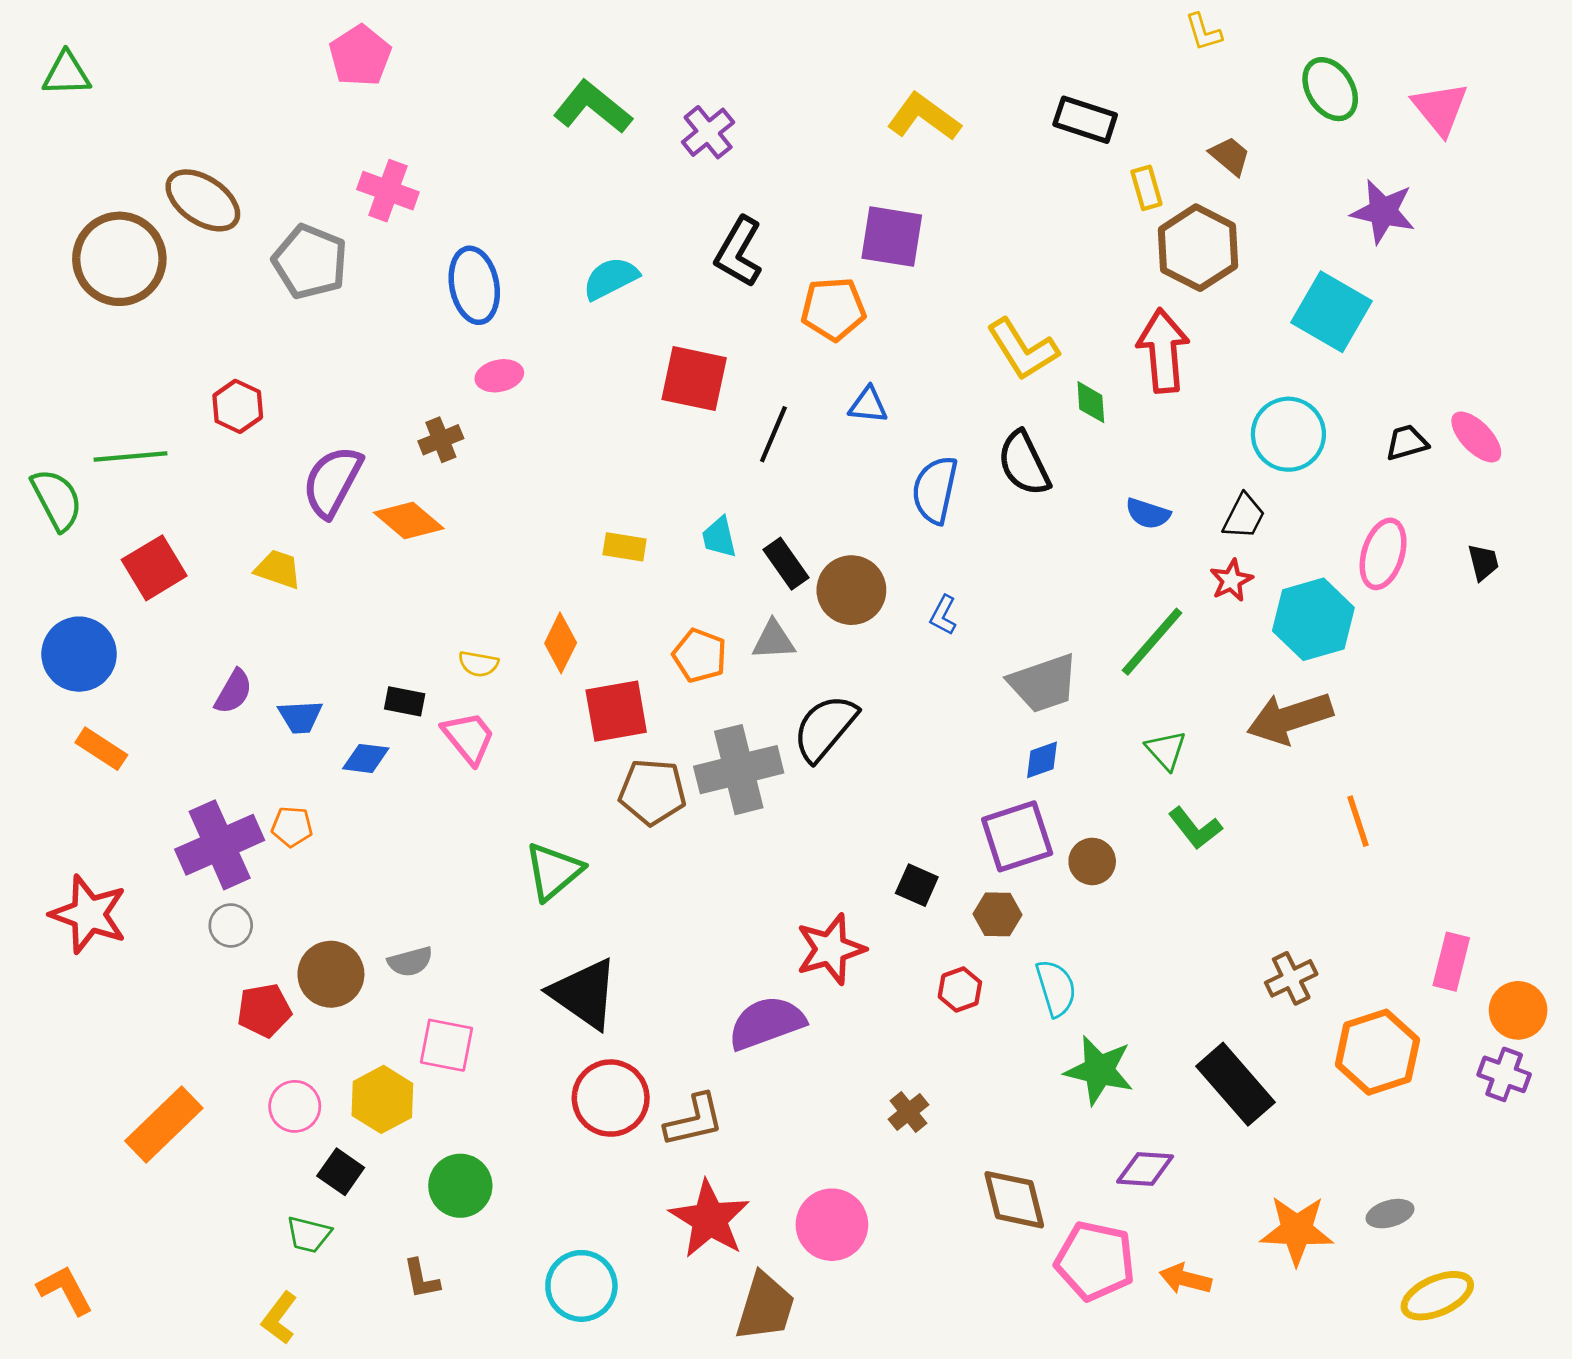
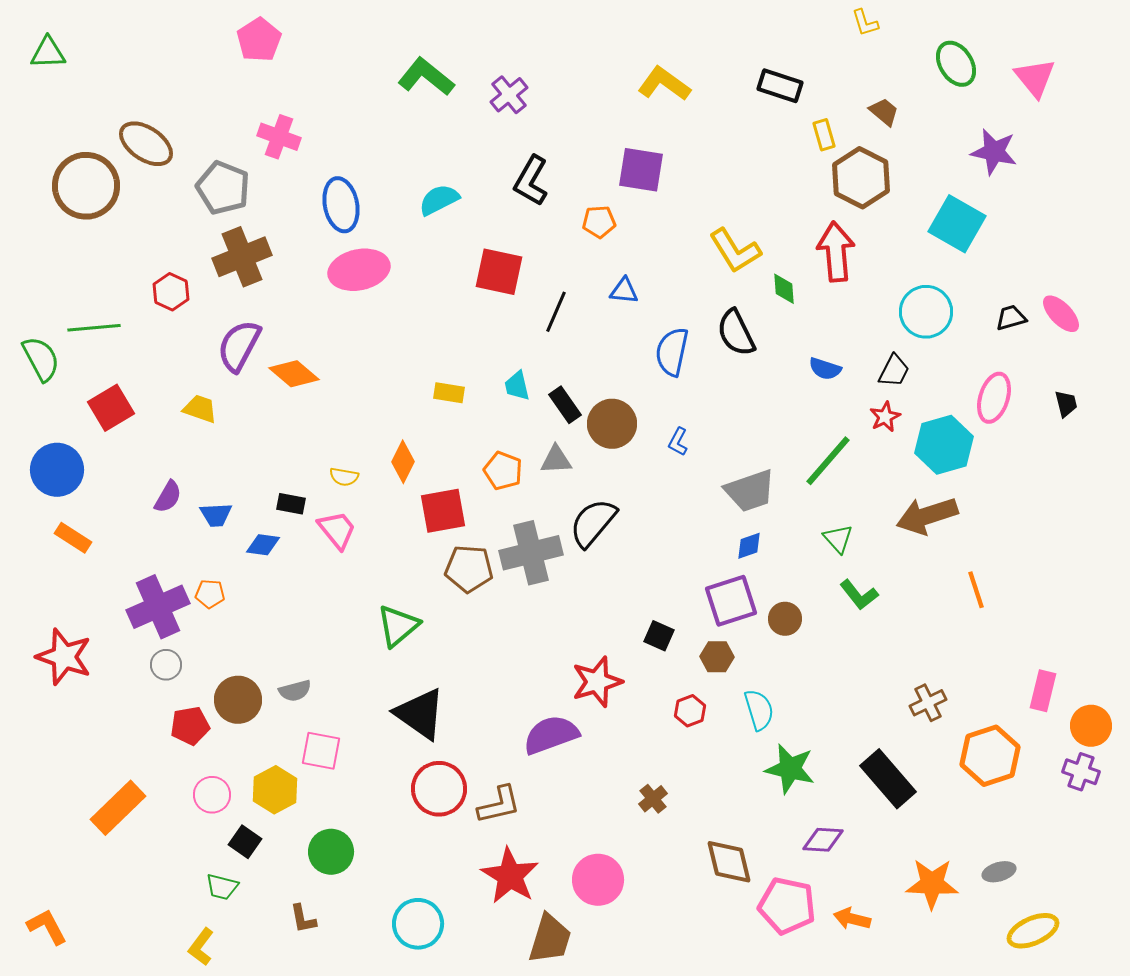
orange pentagon: (833, 309) -> (599, 222), size x0.7
pink ellipse: (499, 376) -> (359, 270), size x1.8
brown cross: (441, 440) -> (242, 257), moved, size x1.8

